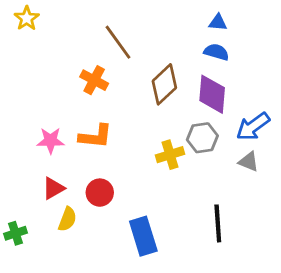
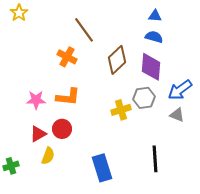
red circle: (100, 193) -> (62, 129), moved

